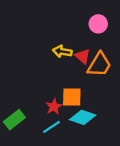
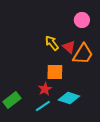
yellow arrow: (62, 51) -> (52, 43), turned 42
orange square: (72, 97) -> (55, 72), moved

